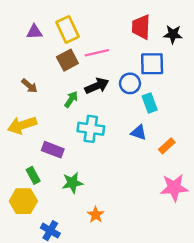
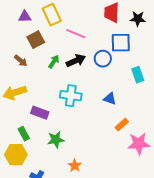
pink line: (97, 53) -> (76, 34), turned 36
brown square: (67, 60) -> (36, 40), moved
green arrow: (71, 99) -> (54, 62), moved
cyan rectangle: (150, 103) -> (138, 75), moved
orange rectangle: (167, 146) -> (122, 125), moved

